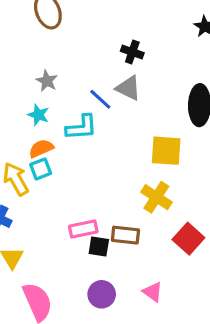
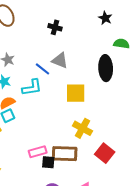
black cross: (132, 52) -> (55, 27), moved
yellow square: (166, 151) -> (76, 93), moved
brown rectangle: (125, 235) -> (65, 154), size x1.4

